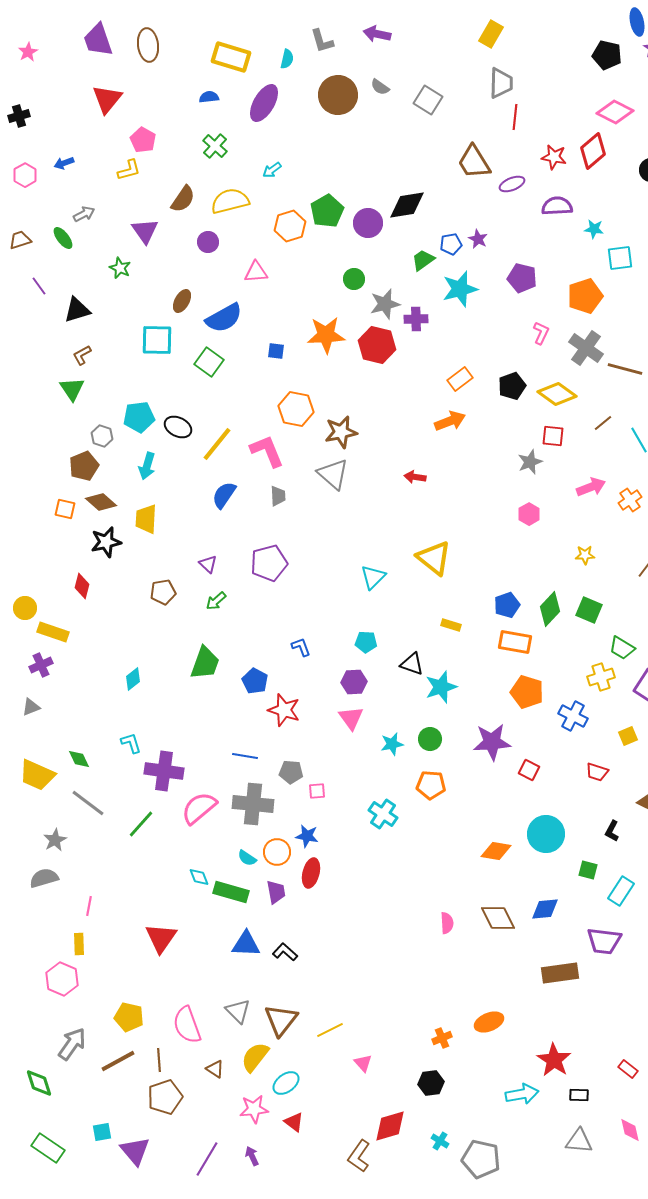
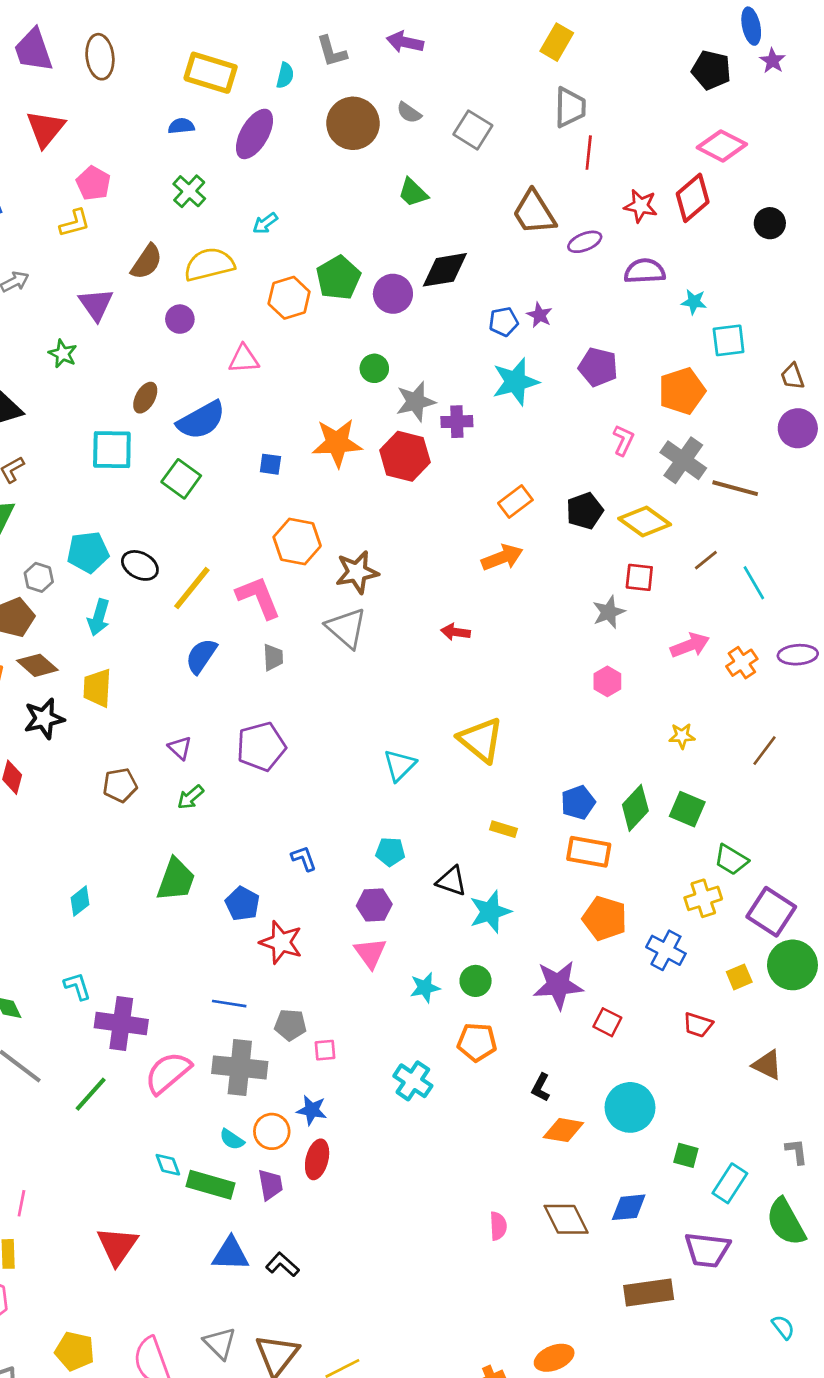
green trapezoid: (423, 260) -> (413, 193), moved, turned -100
black L-shape: (612, 831) -> (541, 1087), moved

